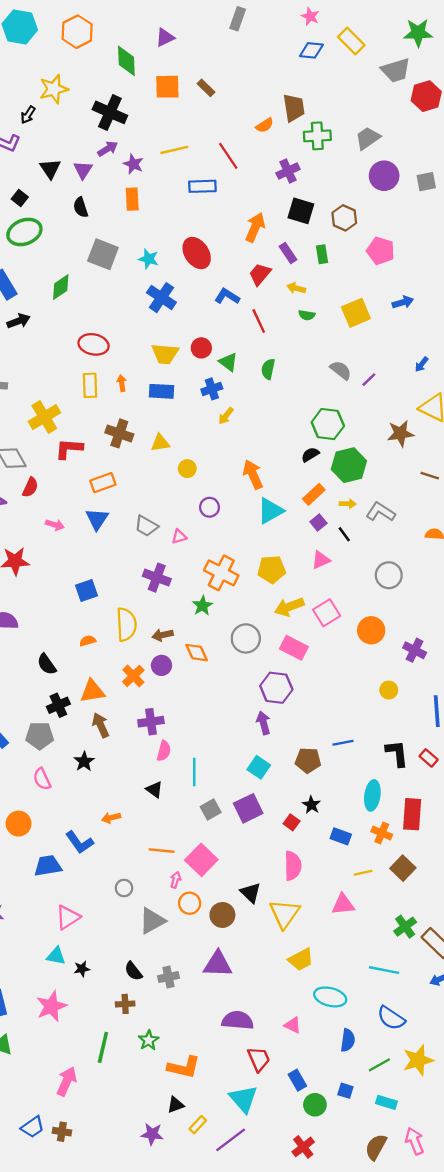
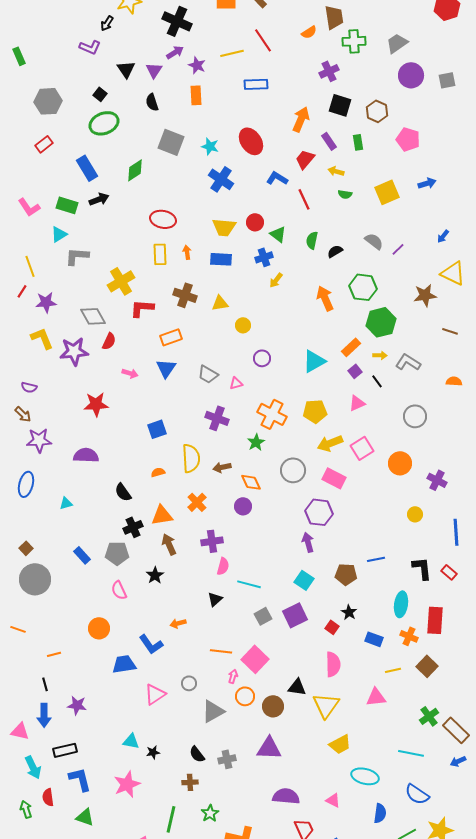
red line: (228, 156) -> (263, 40), moved
black semicircle: (310, 455) -> (335, 251), moved
orange arrow: (253, 474) -> (325, 298), moved
purple circle: (161, 665) -> (243, 506), moved
cyan line: (194, 772) -> (249, 584), turned -75
black triangle: (154, 790) -> (215, 599), turned 42
black triangle: (251, 893) -> (297, 687), turned -36
pink triangle: (68, 917) -> (155, 694), moved

